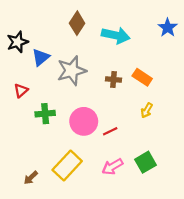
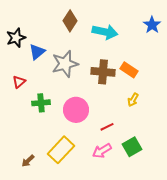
brown cross: (114, 79) -> (103, 72), size x1.6
red line: (110, 131) -> (107, 127), moved

